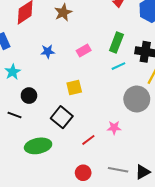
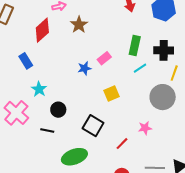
blue star: (48, 51) -> (84, 68), moved
yellow square: (74, 87) -> (111, 94), moved

